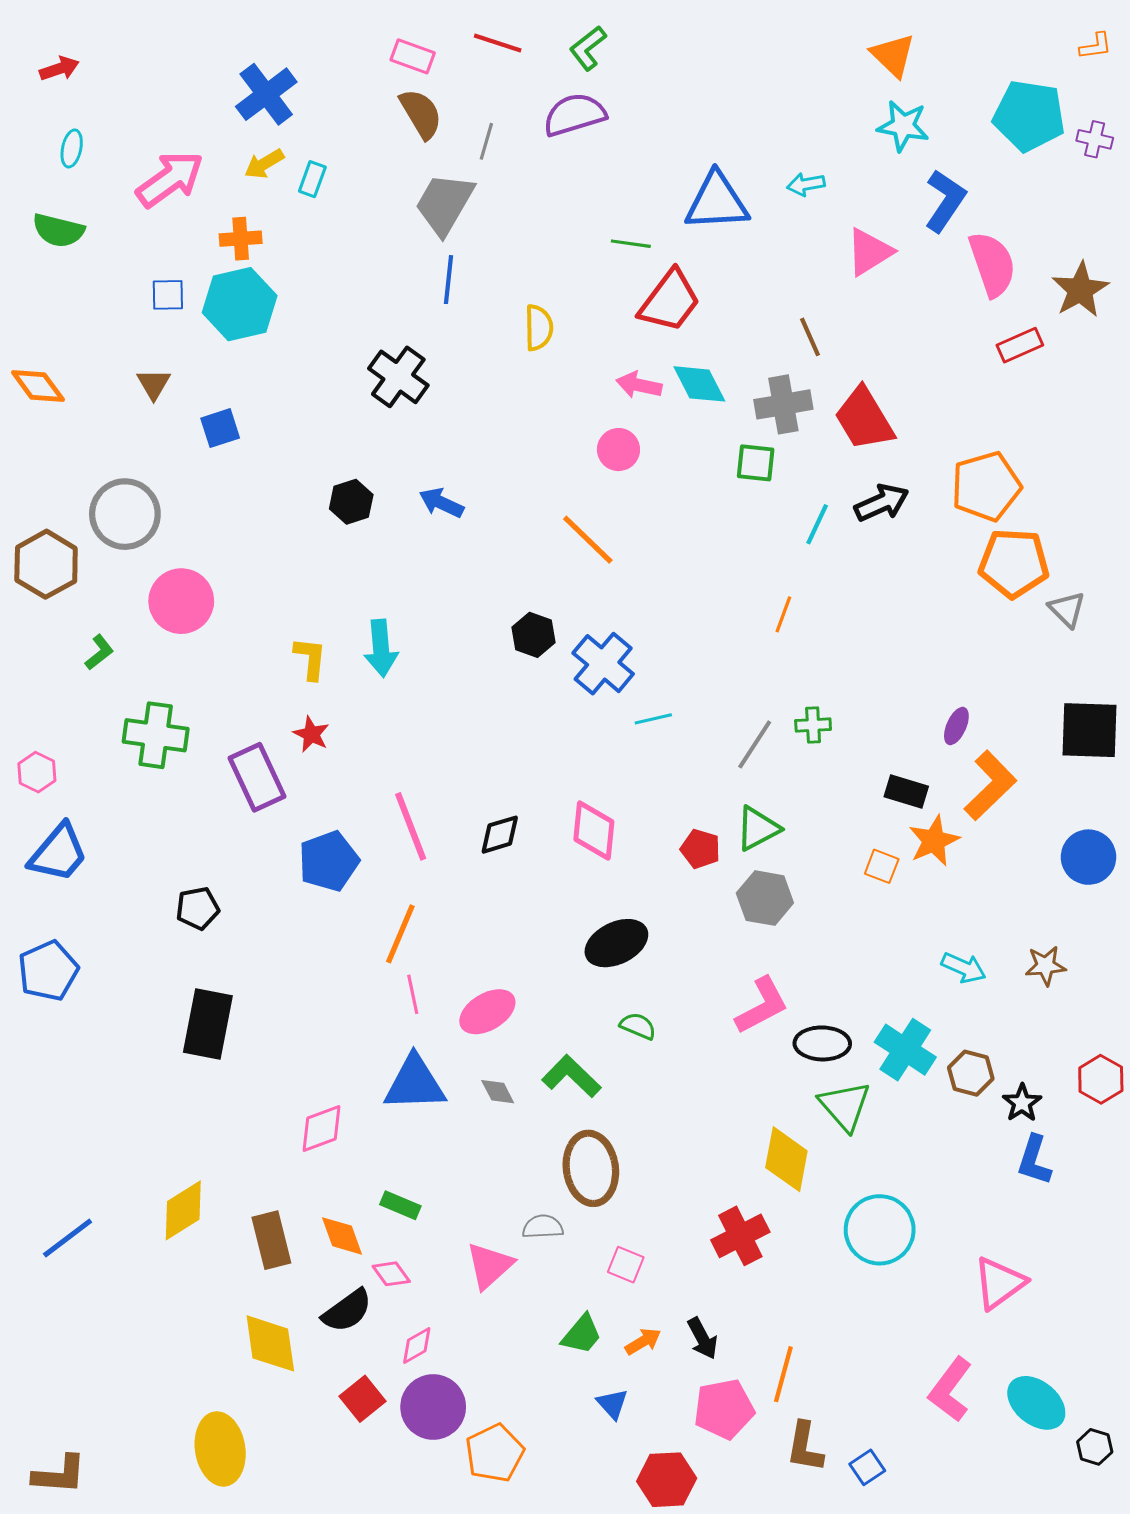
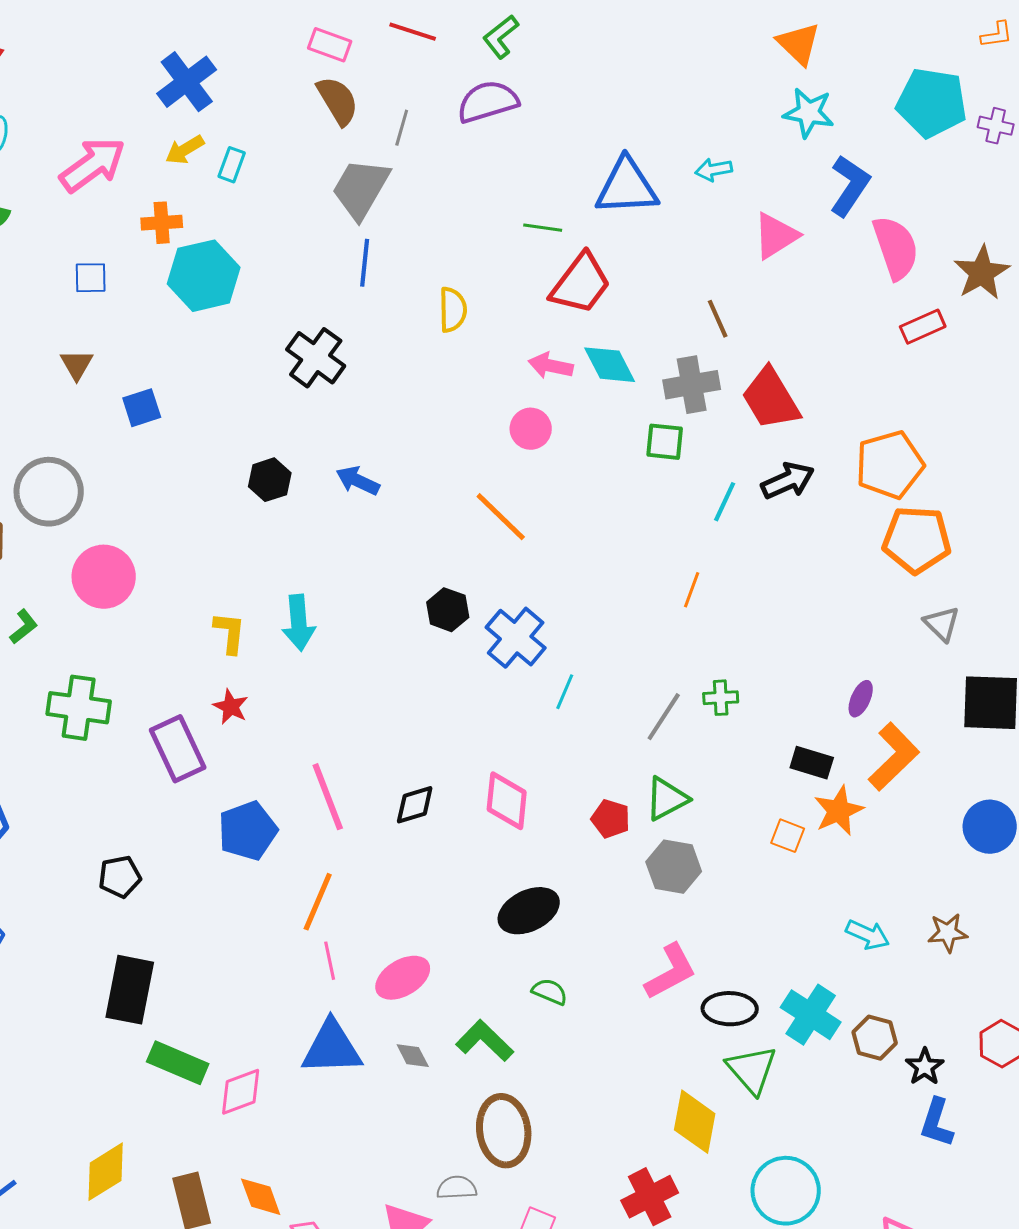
cyan hexagon: (240, 304) -> (204, 276), moved
gray triangle: (1067, 609) -> (942, 624), moved
cyan line: (653, 719) -> (565, 692), turned -54
green rectangle: (400, 1205) -> (178, 1063), moved, size x1.5

